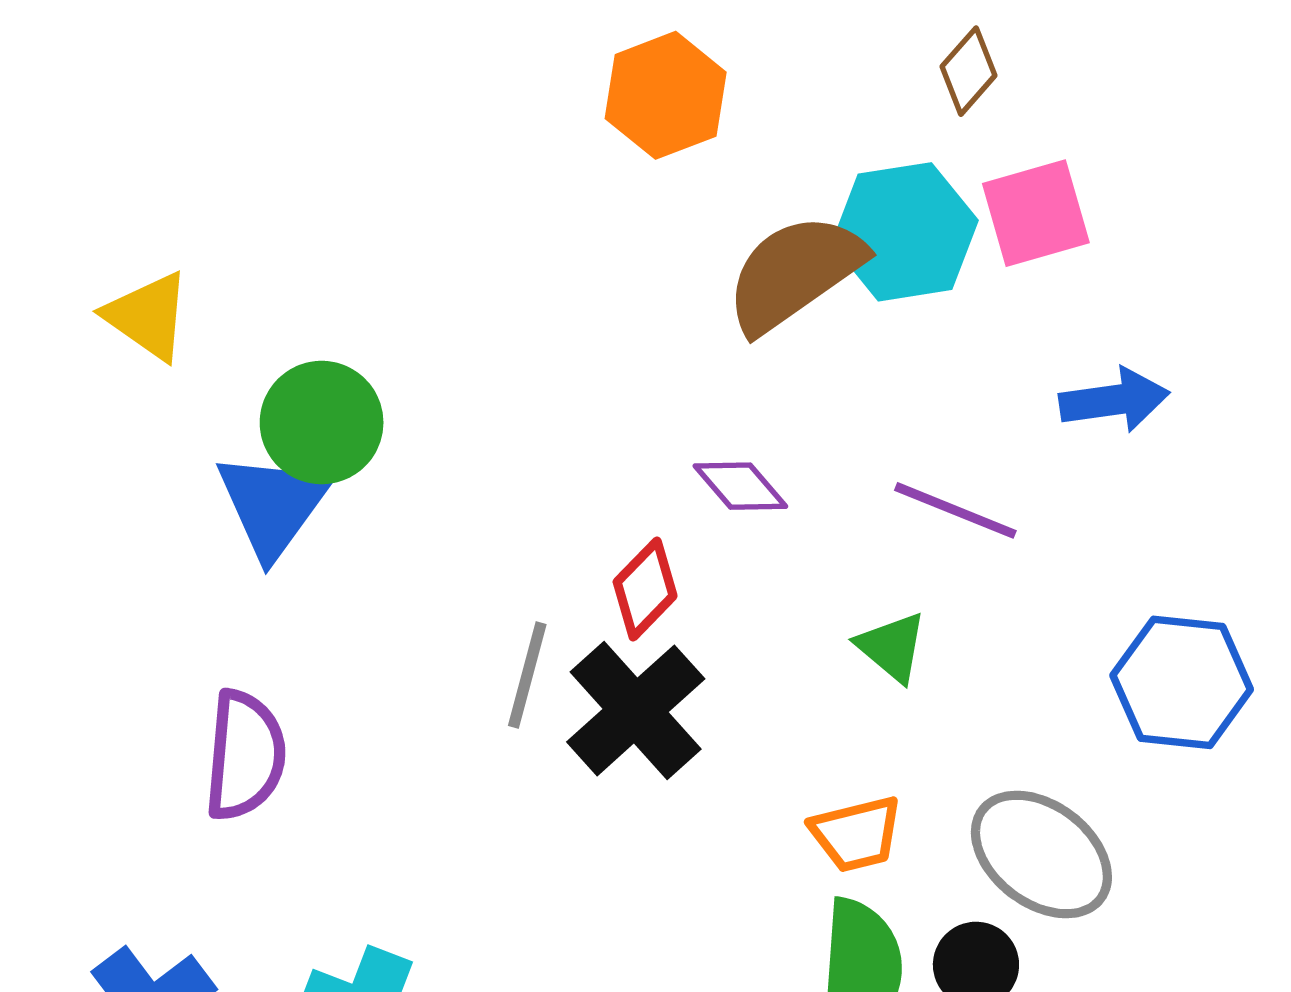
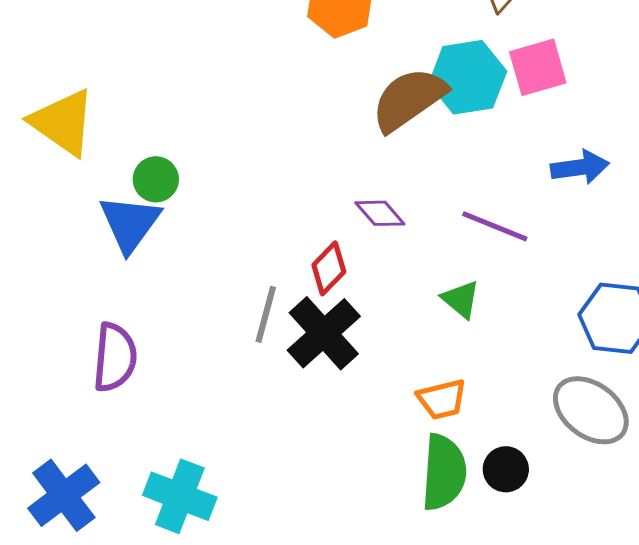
yellow triangle: (148, 316) -> (63, 122), size x1.4
green circle: (322, 423) -> (156, 179), size x0.7
gray ellipse: (1041, 854) -> (591, 410), moved

